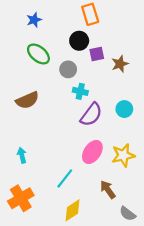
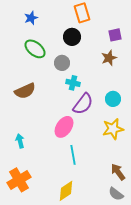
purple square: (97, 54) -> (115, 35), moved
pink ellipse: (92, 152) -> (64, 127), moved
yellow star: (123, 155) -> (113, 129), moved
cyan line: (65, 178) -> (73, 155), moved, turned -48
brown arrow: (108, 189) -> (118, 172), moved

